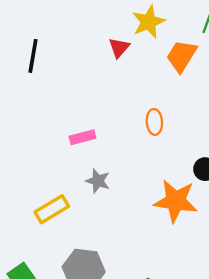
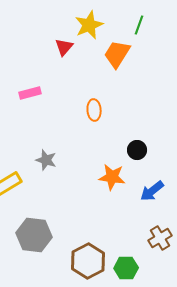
pink rectangle: (82, 137) -> (30, 93), moved
orange star: (176, 201) -> (112, 177), size x0.7

